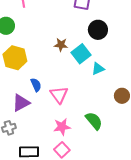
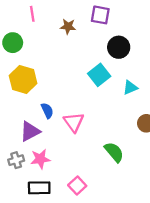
brown star: (61, 45) -> (68, 27), moved
cyan triangle: (98, 69) -> (130, 88), moved
pink star: (62, 127) -> (40, 159), moved

